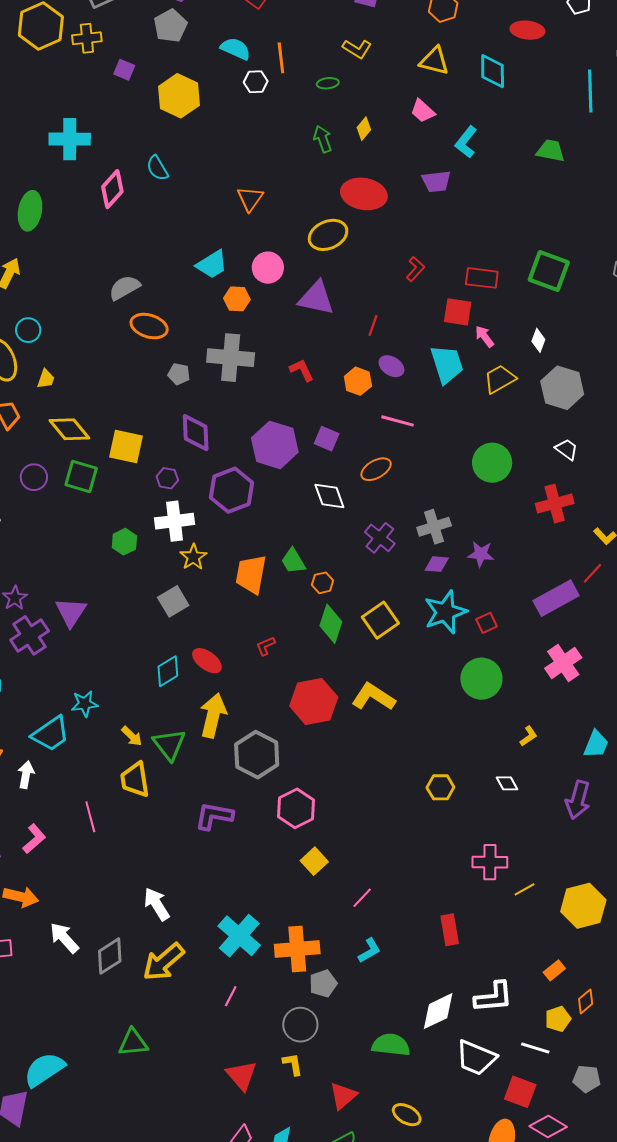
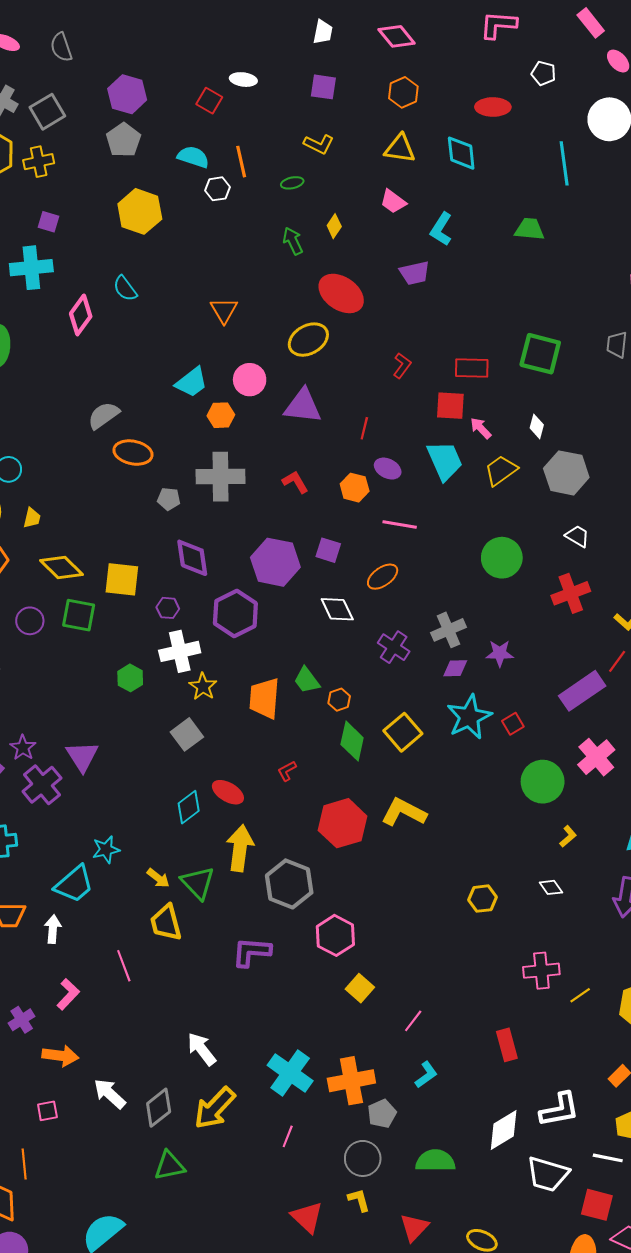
purple square: (124, 70) -> (49, 222), moved
red ellipse: (364, 194) -> (341, 293), turned 30
green circle: (481, 679) -> (543, 782), moved
green triangle: (133, 1043) -> (170, 1166), moved
green semicircle: (391, 1045) -> (435, 1161), moved

